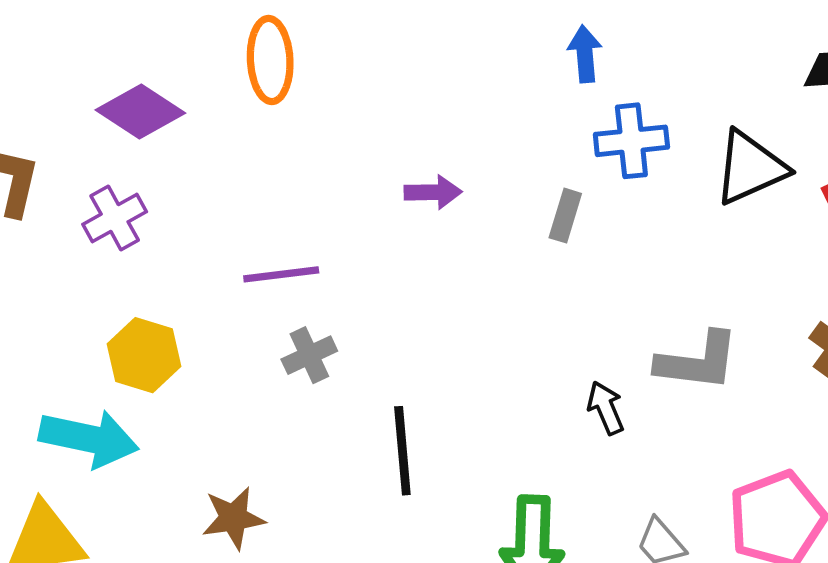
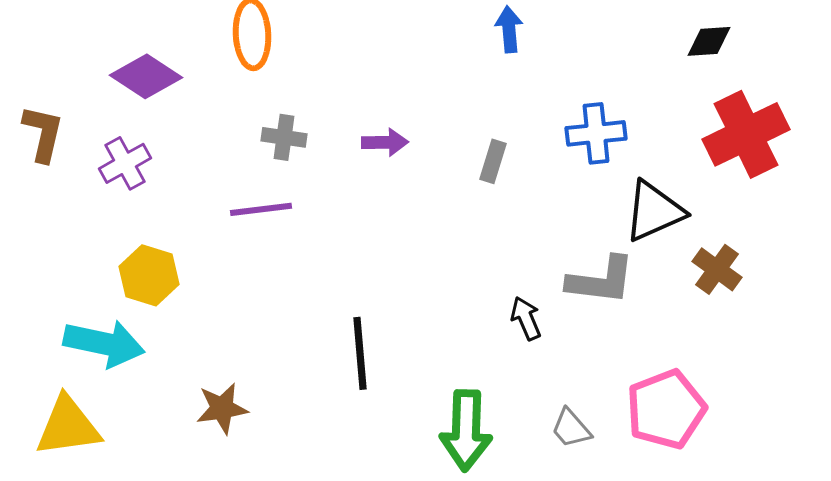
blue cross: (631, 141) -> (596, 133), moved
black triangle: (750, 168) -> (654, 211), moved
gray cross: (309, 355) -> (284, 137), moved, turned 33

